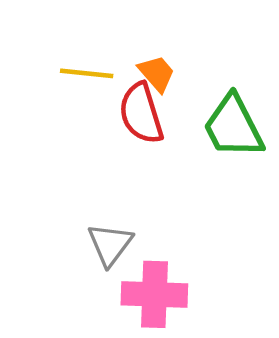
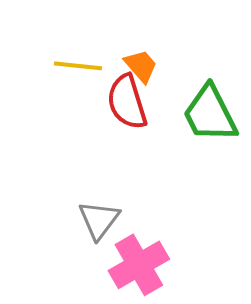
pink cross: (154, 294) -> (139, 265), turned -32

